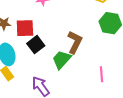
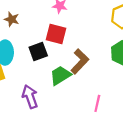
red square: (25, 28) -> (56, 34), moved

